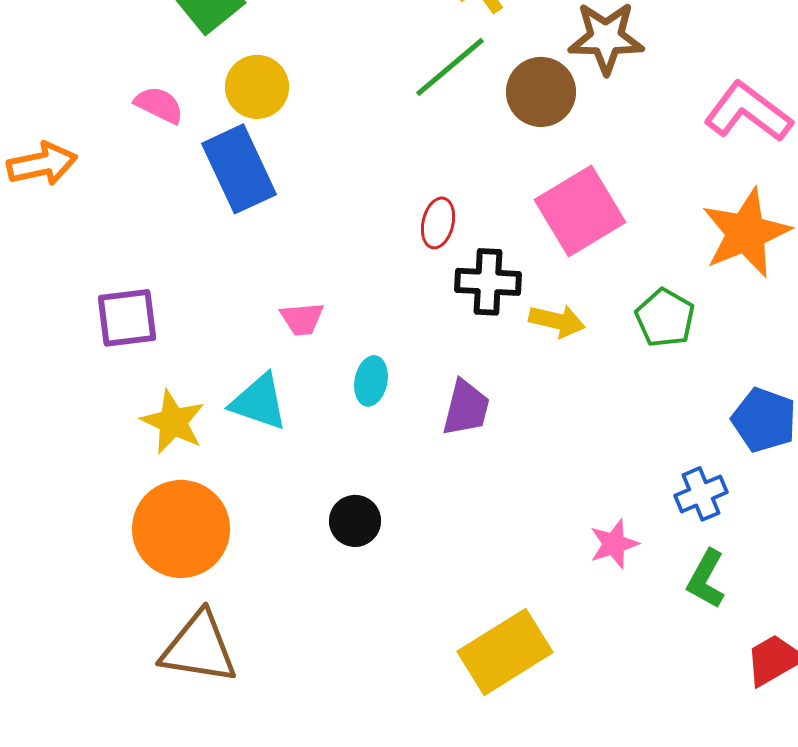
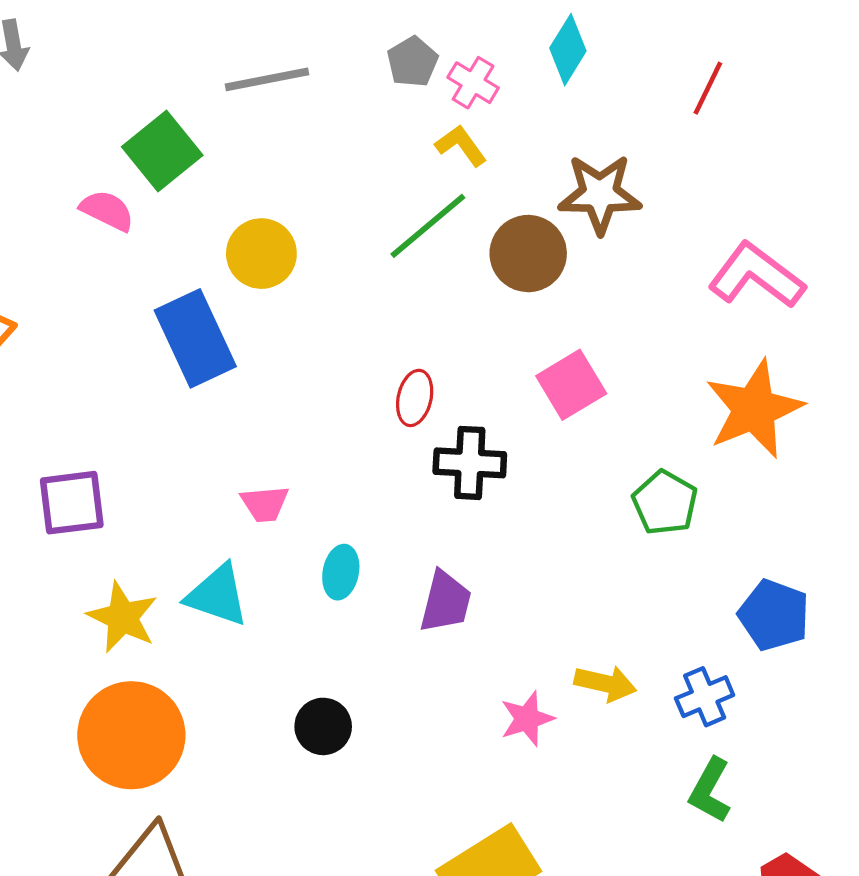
yellow circle: (257, 87) -> (261, 254), moved
pink semicircle: (159, 105) -> (107, 211), moved
pink square: (580, 211) -> (571, 385), size x0.7
yellow arrow: (557, 321) -> (605, 683), moved
pink star: (614, 544) -> (527, 719), moved

